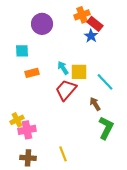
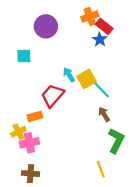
yellow square: (79, 72) -> (87, 79), turned -30
orange rectangle: (32, 73) -> (35, 116), moved
cyan line: (105, 82) -> (101, 89), moved
red trapezoid: (66, 90) -> (52, 96), moved
yellow line: (63, 154) -> (101, 169), moved

